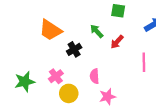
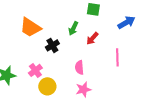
green arrow: (97, 31) -> (73, 28), turned -112
pink semicircle: (94, 76) -> (79, 67), moved

